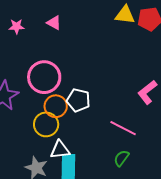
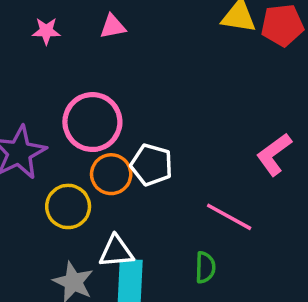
pink triangle: (54, 23) -> (113, 26), turned -42
yellow circle: (46, 124) -> (68, 206), moved
green semicircle: (121, 158) -> (205, 267), moved, turned 144

